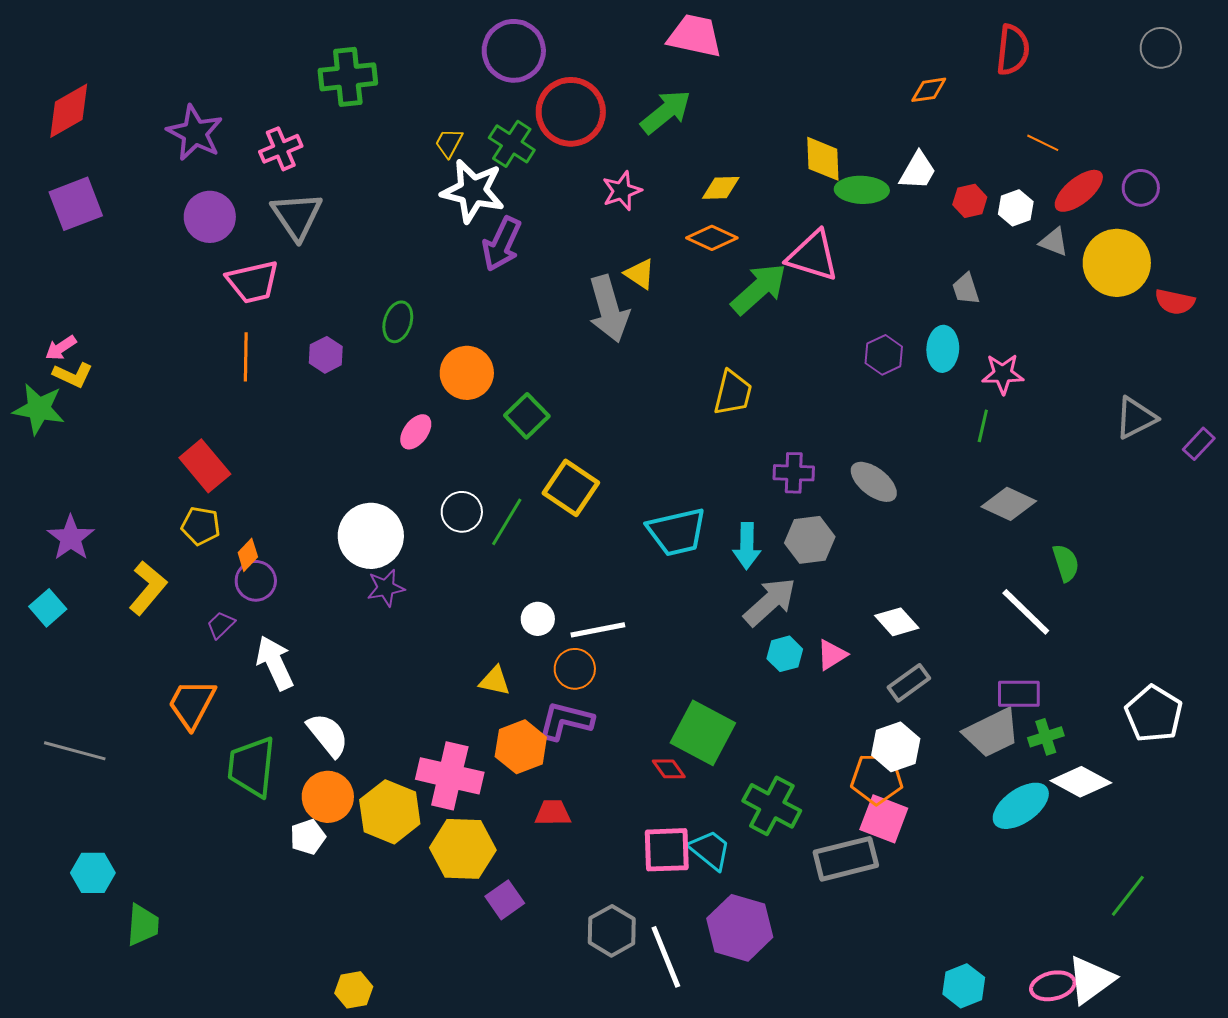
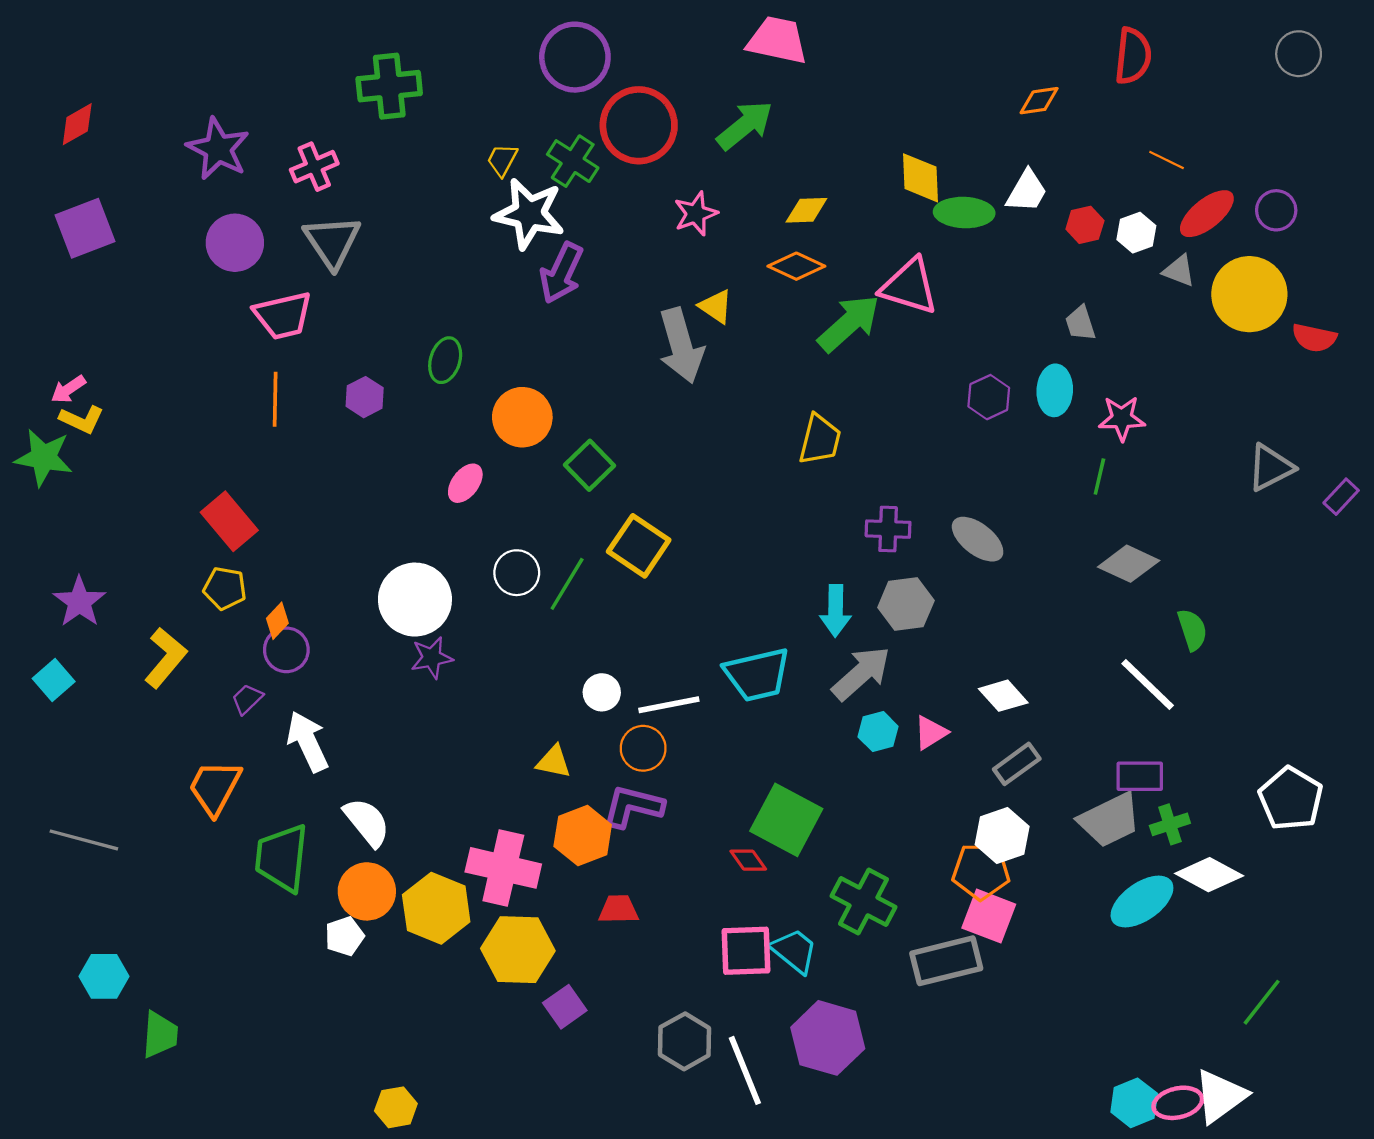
red diamond: (69, 111) -> (77, 124), size x0.7
cyan trapezoid: (677, 532) -> (757, 674), moved
cyan hexagon: (964, 986) -> (1134, 1103), moved

